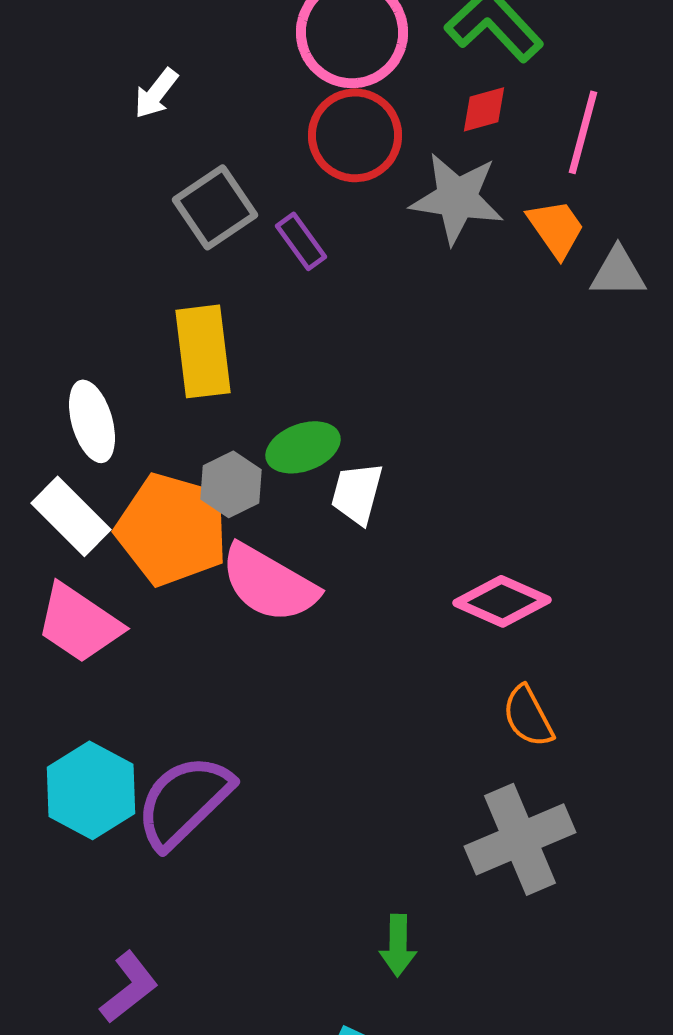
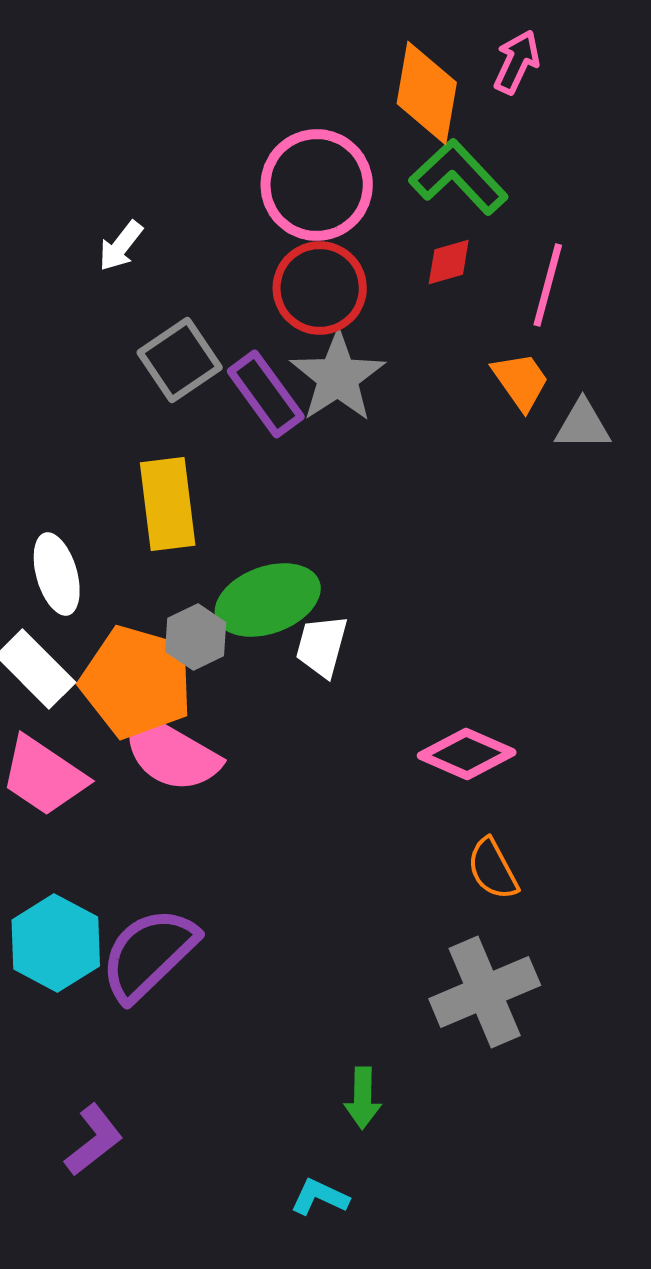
gray star: (457, 198) -> (338, 377), moved, turned 30
purple rectangle: (301, 241) -> (266, 394), size x1.5
green ellipse: (303, 447) -> (268, 600), size x1.4
pink semicircle: (269, 583) -> (171, 753), moved

